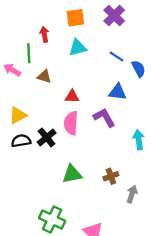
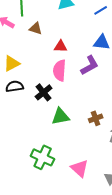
blue line: (116, 57) -> (101, 10), turned -64
purple L-shape: (104, 118) -> (90, 65), turned 90
black cross: (47, 137) -> (44, 92), moved

